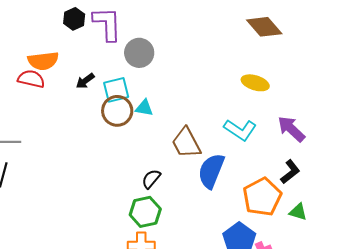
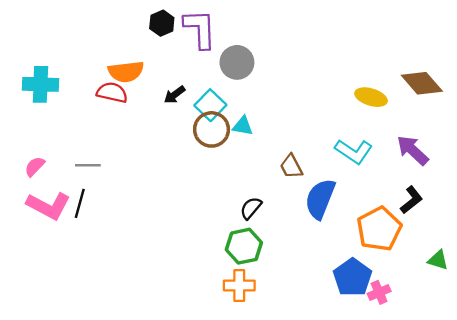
brown diamond: (264, 27) -> (422, 83), moved
cyan square: (116, 90) -> (210, 105), turned -32
brown trapezoid: (186, 143) -> (291, 166), size x0.7
green triangle: (298, 212) -> (438, 260), moved

